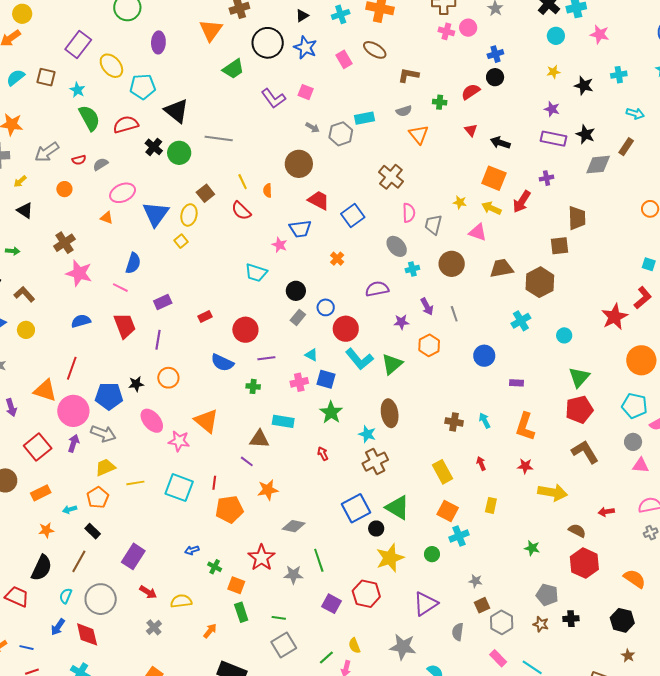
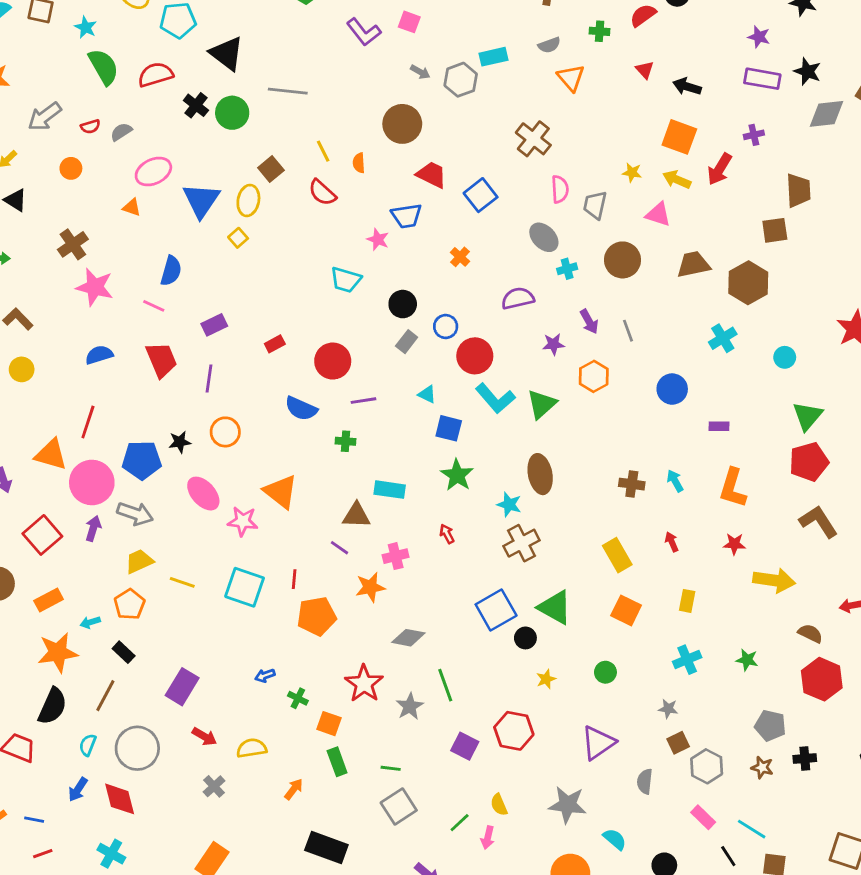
pink cross: (299, 382) -> (396, 556), moved
yellow line: (135, 483) -> (182, 582), turned 30
orange star: (46, 530) -> (58, 653), size x1.8
cyan cross: (459, 536) -> (687, 660), moved
yellow star: (390, 558) -> (546, 679), size x0.5
gray star: (293, 575) -> (410, 706), turned -30

